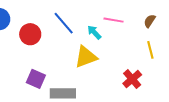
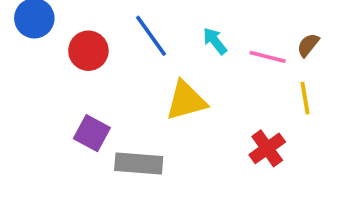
pink line: (114, 20) -> (268, 57), moved
cyan arrow: (94, 32) -> (215, 41), moved

